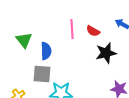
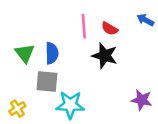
green triangle: (24, 40) -> (25, 53), moved
black star: (106, 53) -> (105, 56), moved, turned 30

